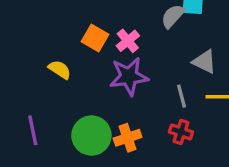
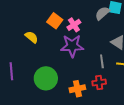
red cross: (181, 132) -> (99, 83), turned -32
orange cross: (128, 138) -> (77, 89), moved

